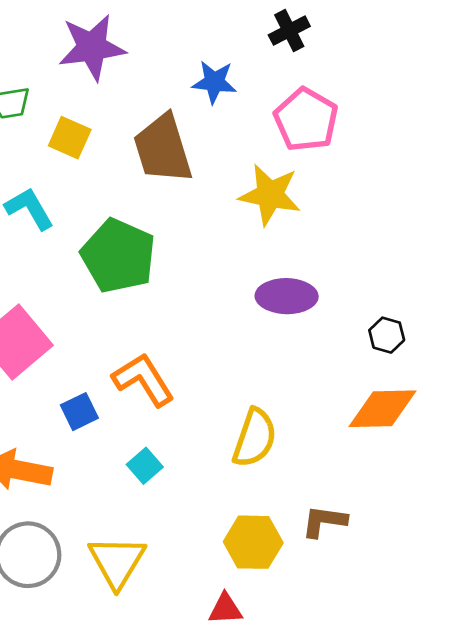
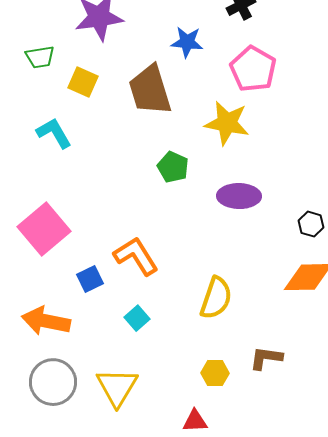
green pentagon: (118, 256) -> (173, 167), moved, size x0.6
yellow hexagon: (253, 542) -> (215, 373), size x0.7

